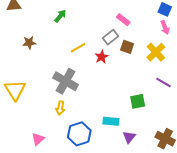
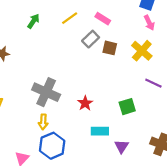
yellow line: (78, 48) -> (70, 18), moved
red star: (102, 57) -> (85, 103), moved
blue hexagon: (79, 134) -> (52, 146), moved

